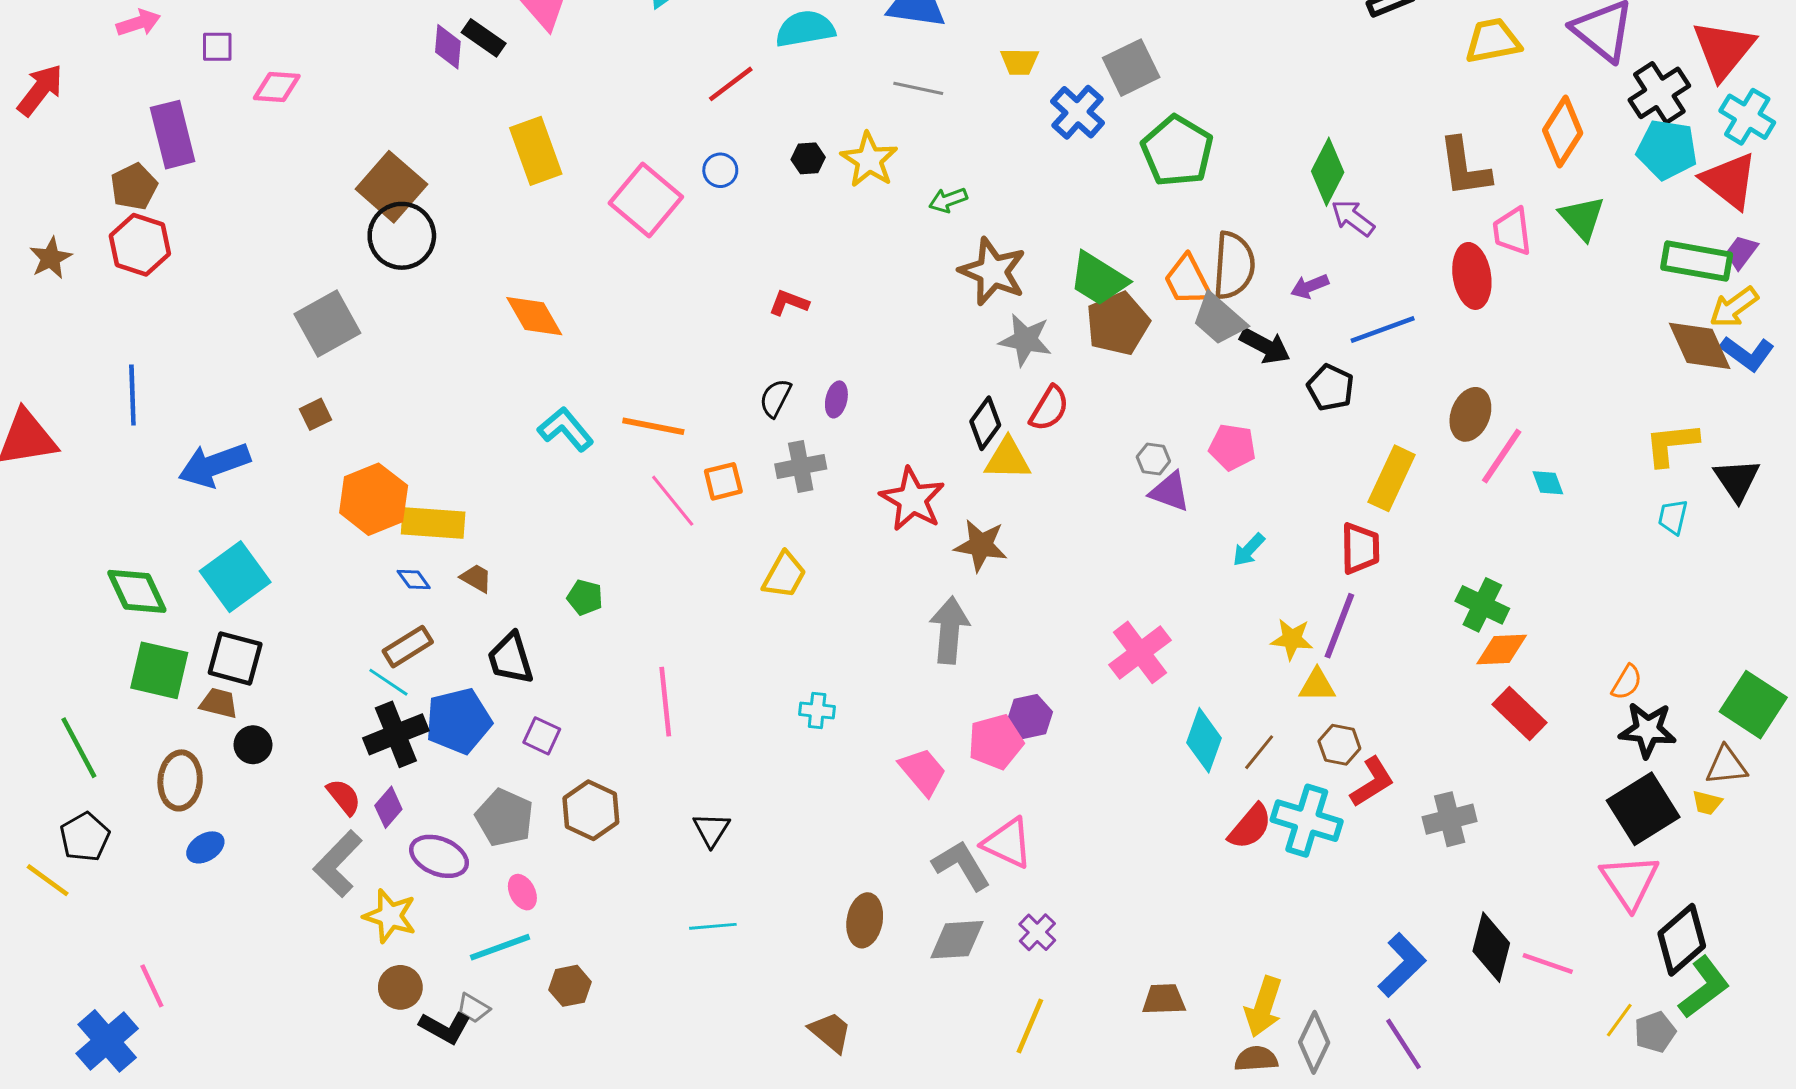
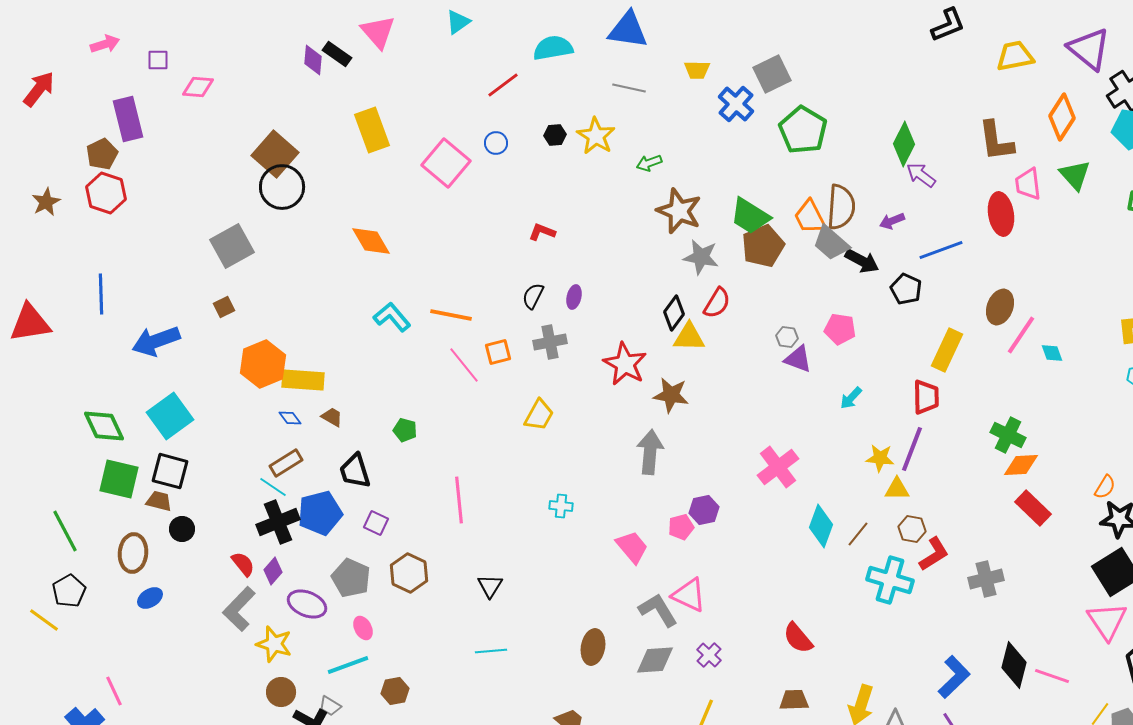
pink pentagon: (996, 742) -> (681, 527), size x0.7
red semicircle: (1250, 827) -> (798, 638), moved, turned 100

